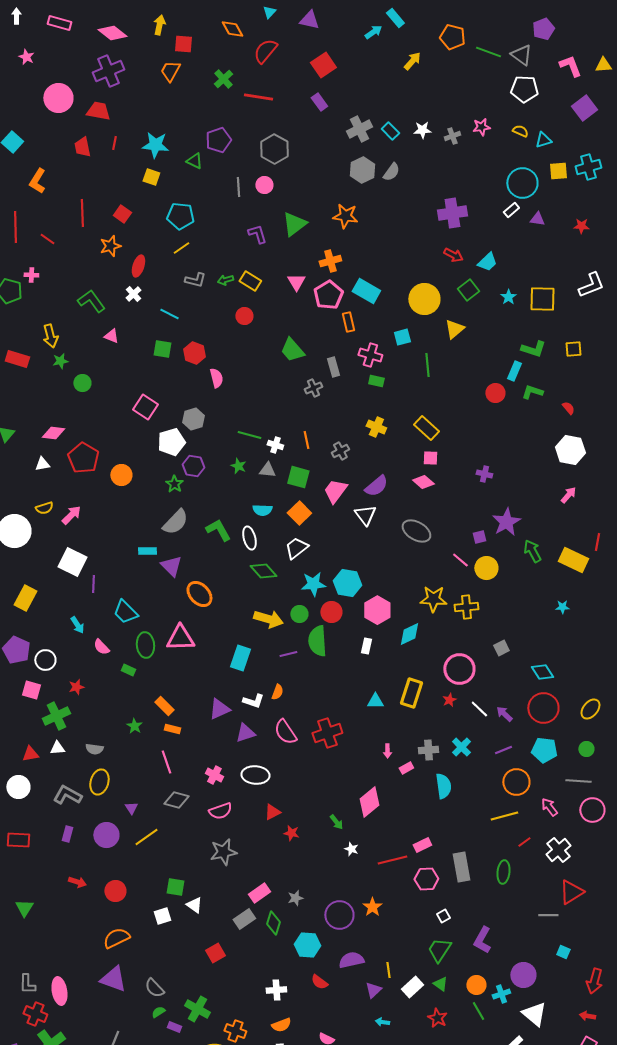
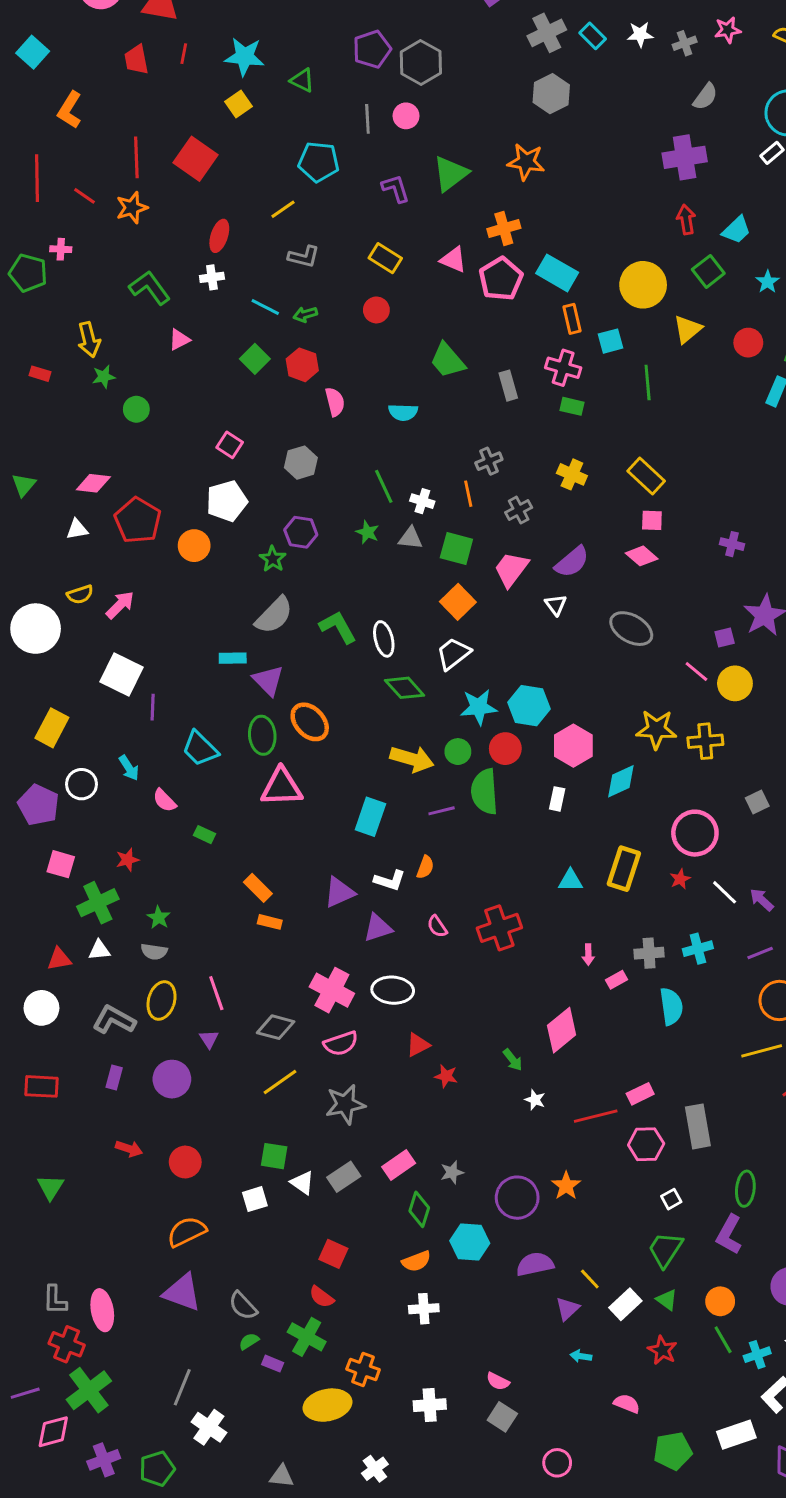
purple pentagon: (218, 140) -> (372, 49), moved
gray semicircle: (391, 172) -> (705, 97), moved
yellow square: (151, 177) -> (239, 104), turned 36
red square: (122, 214) -> (196, 159), size x1.6
cyan pentagon: (180, 216) -> (319, 162), moved
orange star: (110, 246) -> (132, 208), moved
red arrow: (453, 255) -> (686, 220), turned -126
green arrow: (225, 280) -> (305, 314), moved
pink triangle: (296, 282) -> (453, 260), turned -36
white cross: (133, 294) -> (212, 277), turned 35
orange rectangle: (348, 322) -> (572, 319), moved
pink triangle: (111, 336) -> (179, 340), turned -49
green square: (162, 349) -> (255, 359), turned 36
red rectangle: (17, 359) -> (40, 374), size x0.6
gray cross: (313, 388) -> (489, 461), moved
red circle: (495, 393) -> (748, 343), moved
pink square: (145, 407) -> (230, 445), size x0.7
green line: (249, 435) -> (384, 486), turned 50
white pentagon: (171, 442) -> (227, 501), moved
cyan semicircle: (262, 510) -> (403, 412), moved
white triangle: (365, 515) -> (556, 605), size x0.7
green ellipse: (145, 645) -> (262, 735), moved
white circle: (45, 660) -> (81, 784), moved
green star: (134, 726) -> (159, 918), moved
pink semicircle: (285, 732) -> (437, 926), size x0.6
cyan cross: (461, 747) -> (698, 949), turned 30
pink line: (166, 762) -> (216, 993), moved
pink cross: (214, 775) -> (332, 990), size x1.6
yellow line: (146, 837) -> (280, 1082), moved
green ellipse: (503, 872) -> (745, 1189), moved
gray rectangle: (244, 919) -> (344, 1177), moved
red square: (215, 953) -> (333, 1254), turned -36
yellow line: (388, 970) -> (590, 1279), turned -35
red semicircle: (319, 982) -> (322, 1297), moved
cyan cross: (501, 994) -> (757, 1355), moved
orange semicircle: (281, 1025) -> (416, 1261), moved

